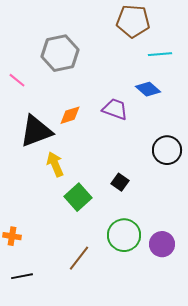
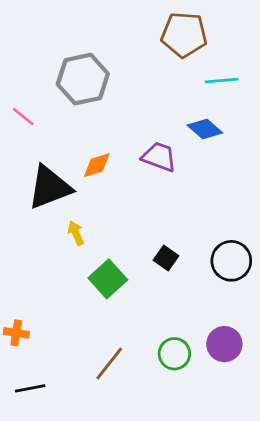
black circle: (167, 150) -> (231, 261), moved
yellow arrow: (55, 164) -> (76, 233), size x0.7
green circle: (124, 235) -> (174, 354), moved, size x0.7

